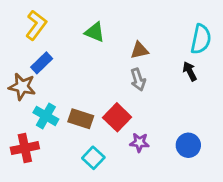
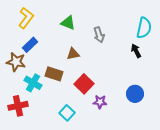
brown triangle: (139, 50) -> (73, 54), moved
gray arrow: (138, 80) -> (99, 35), moved
brown rectangle: (81, 119) -> (54, 74), moved
blue circle: (188, 145) -> (135, 94), moved

